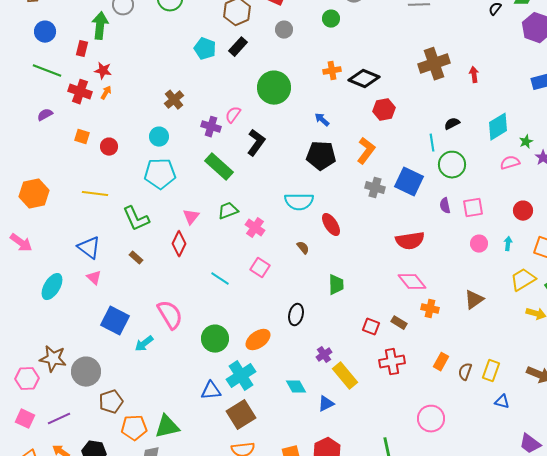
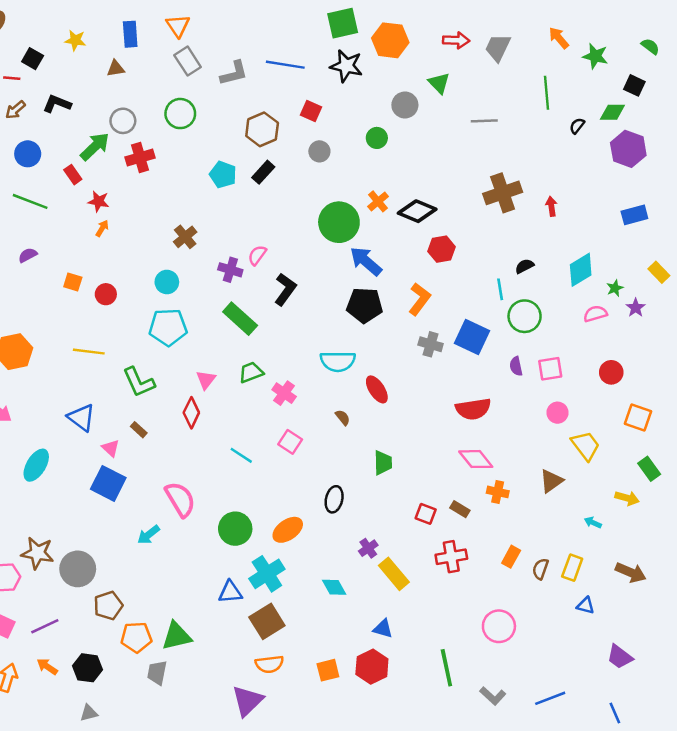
green arrow: (100, 26) -> (95, 147), turned 40
red rectangle: (82, 49) -> (73, 175), turned -49
orange cross: (332, 71) -> (378, 201), turned -30
green circle: (274, 88) -> (339, 222), moved
red cross: (80, 92) -> (140, 157), moved, turned -35
blue arrow: (322, 120) -> (366, 261), size x1.8
cyan arrow: (508, 244) -> (593, 523), moved, turned -72
pink triangle: (94, 278) -> (111, 448), moved
yellow trapezoid: (523, 280) -> (586, 446), moved, turned 84
blue square: (115, 321) -> (108, 483), moved
blue triangle: (326, 404) -> (383, 629), moved, turned 42

